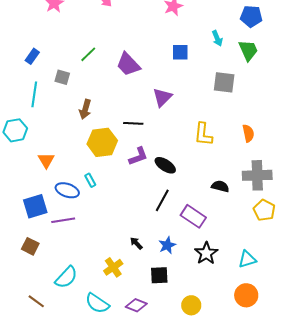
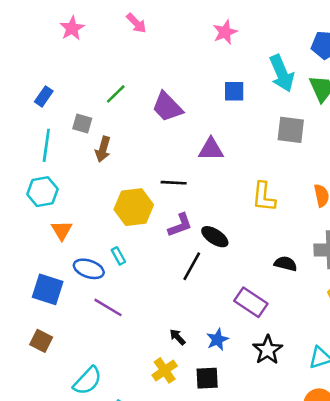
cyan arrow: (217, 38) -> (282, 73), size x1.8
purple triangle: (162, 97) -> (211, 149), turned 45
brown arrow: (85, 109) -> (103, 149), moved
cyan hexagon: (15, 130) -> (42, 192), moved
black line: (162, 200) -> (192, 266), moved
blue square: (35, 206) -> (48, 289), turned 35
purple line: (63, 220) -> (108, 307), moved, turned 40
yellow cross: (113, 267) -> (165, 370), moved

